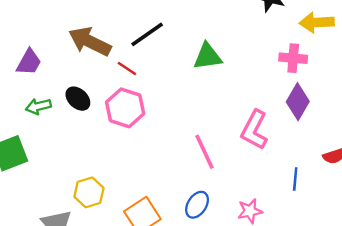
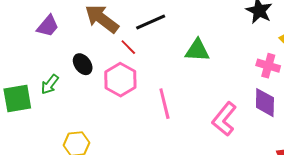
purple diamond: (298, 102) -> (265, 103), turned -40
green arrow: (38, 106) -> (50, 84), moved, turned -50
pink line: (205, 152) -> (164, 104), moved

